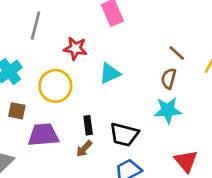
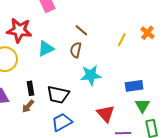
red star: (75, 48) -> (19, 30), size x1.4
brown line: (177, 53) -> (81, 30), moved
brown semicircle: (169, 79) -> (76, 50), moved

